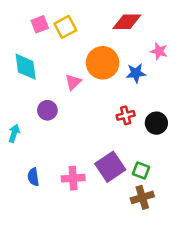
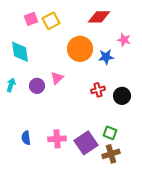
pink triangle: (73, 82) -> (57, 78), moved
cyan arrow: (14, 133) -> (11, 85), moved
purple square: (110, 167) -> (86, 143), moved

